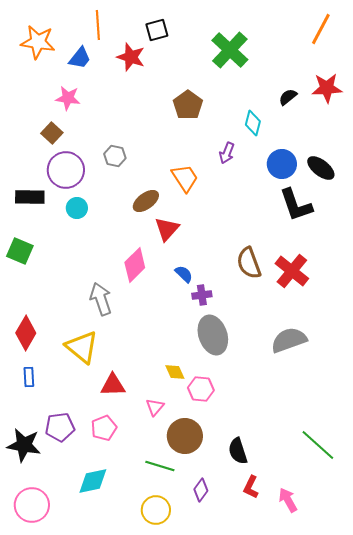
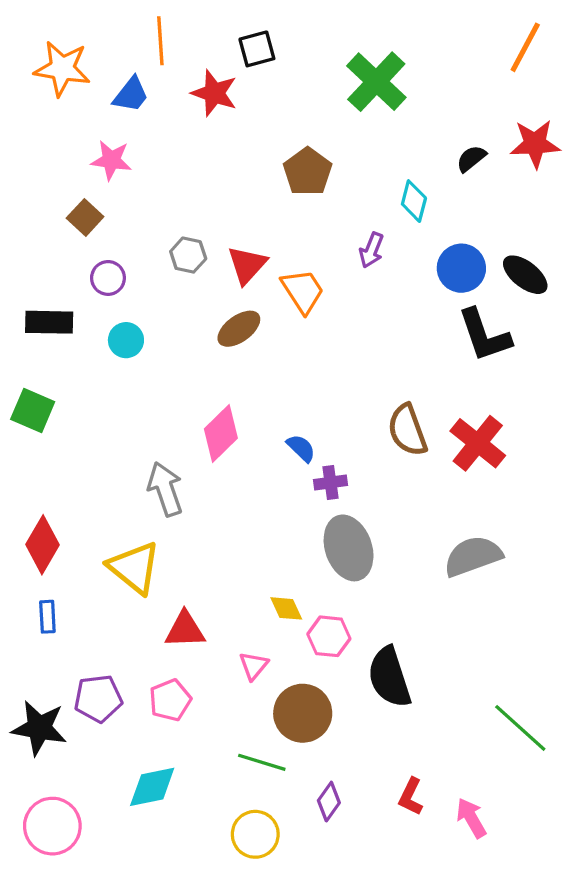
purple circle: (66, 170) -> (108, 278), size x0.6
red triangle: (167, 229) -> (247, 265), moved
black semicircle: (238, 451) -> (389, 677), moved, size x1.4

